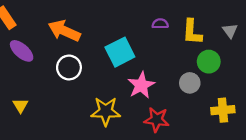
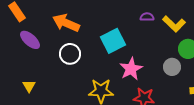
yellow L-shape: (192, 32) -> (174, 24), turned -50

